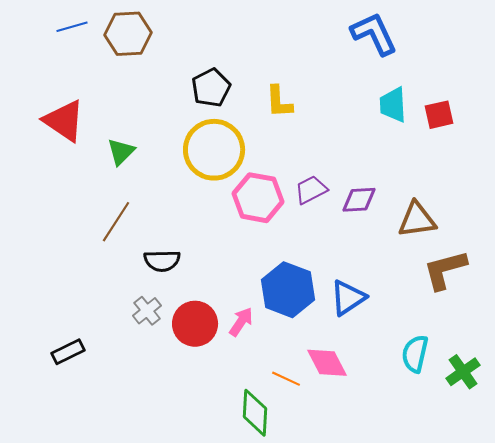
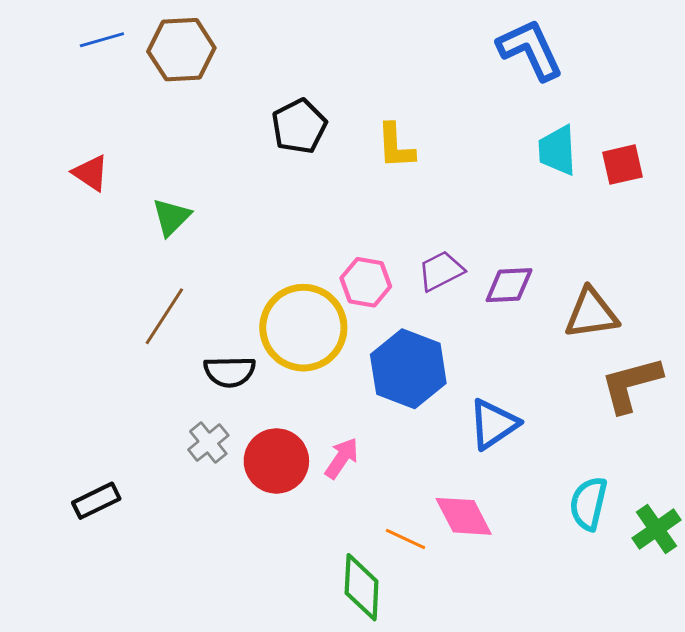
red triangle: (64, 121) -> (91, 173), size x0.6
yellow circle: (214, 150) -> (303, 328), moved
pink hexagon: (258, 198) -> (366, 282), size x0.7
blue hexagon: (288, 290) -> (408, 369), moved

